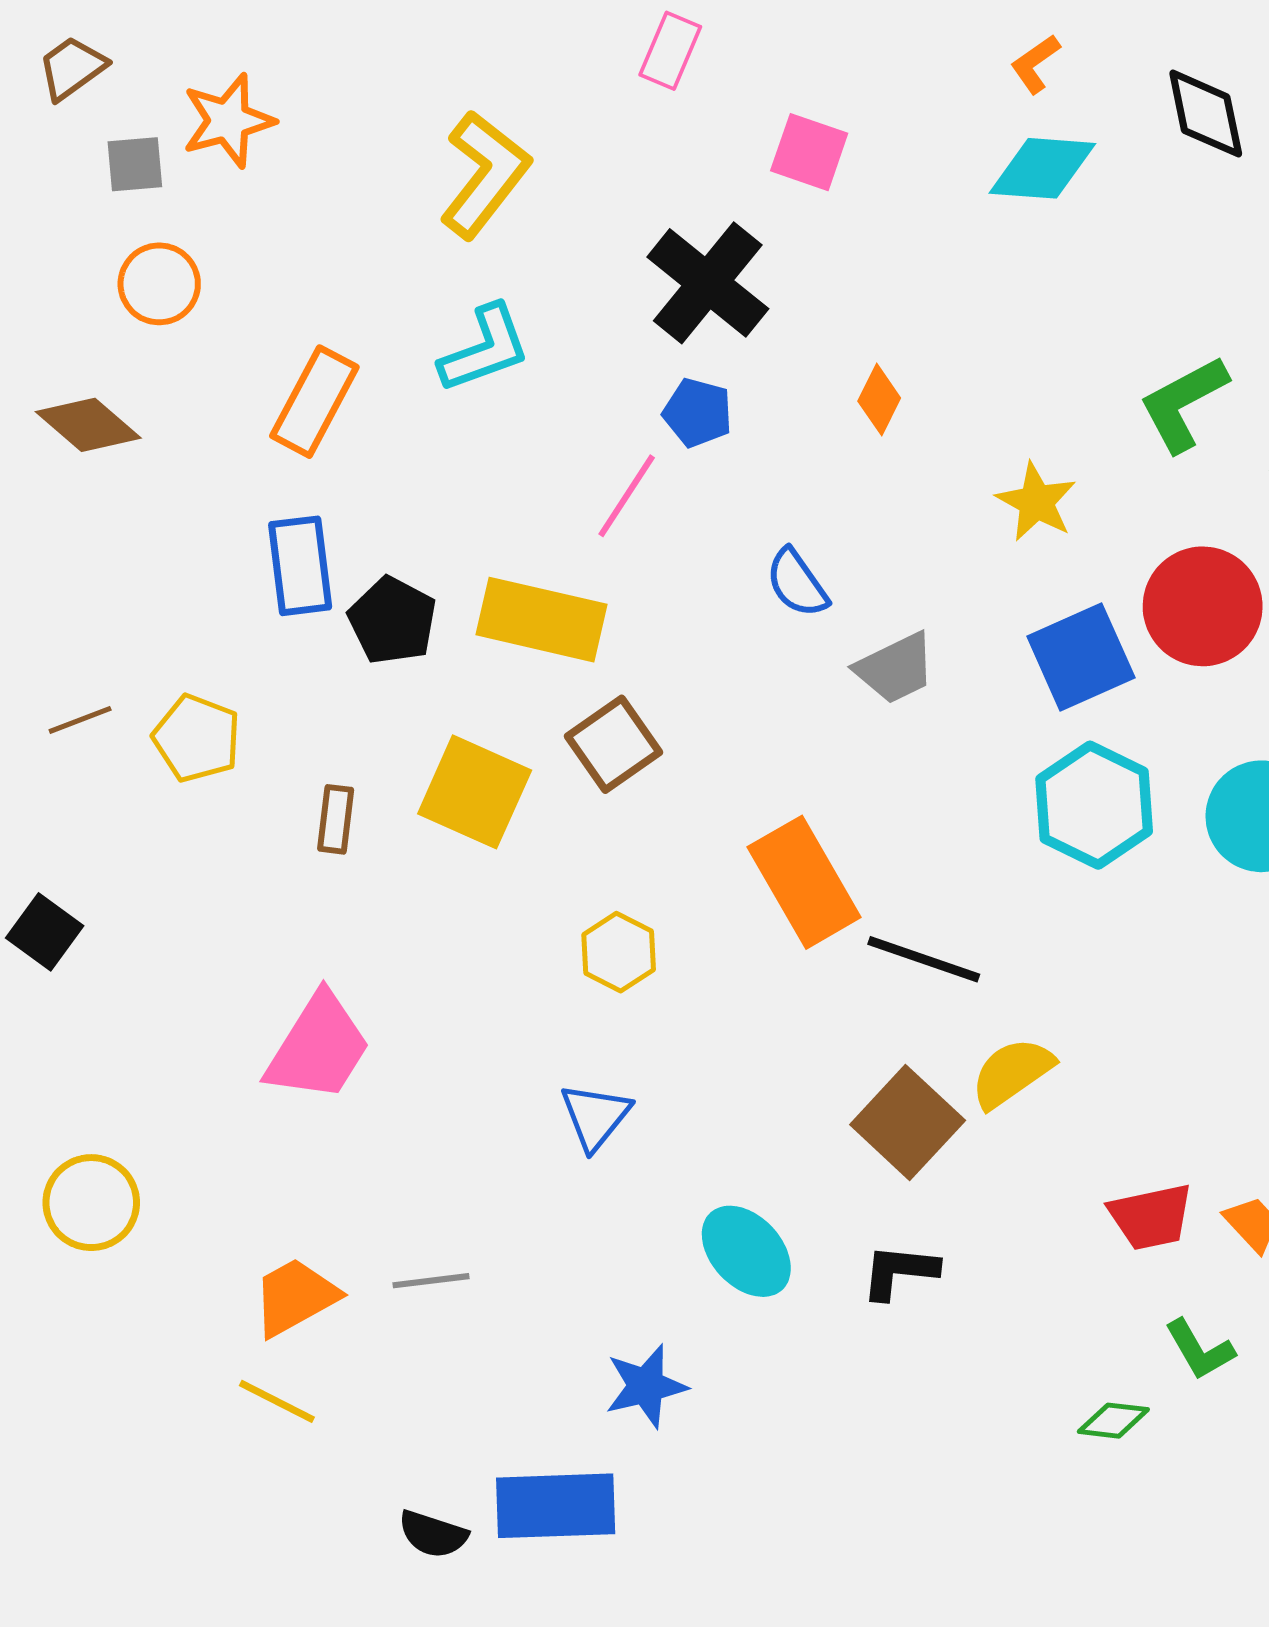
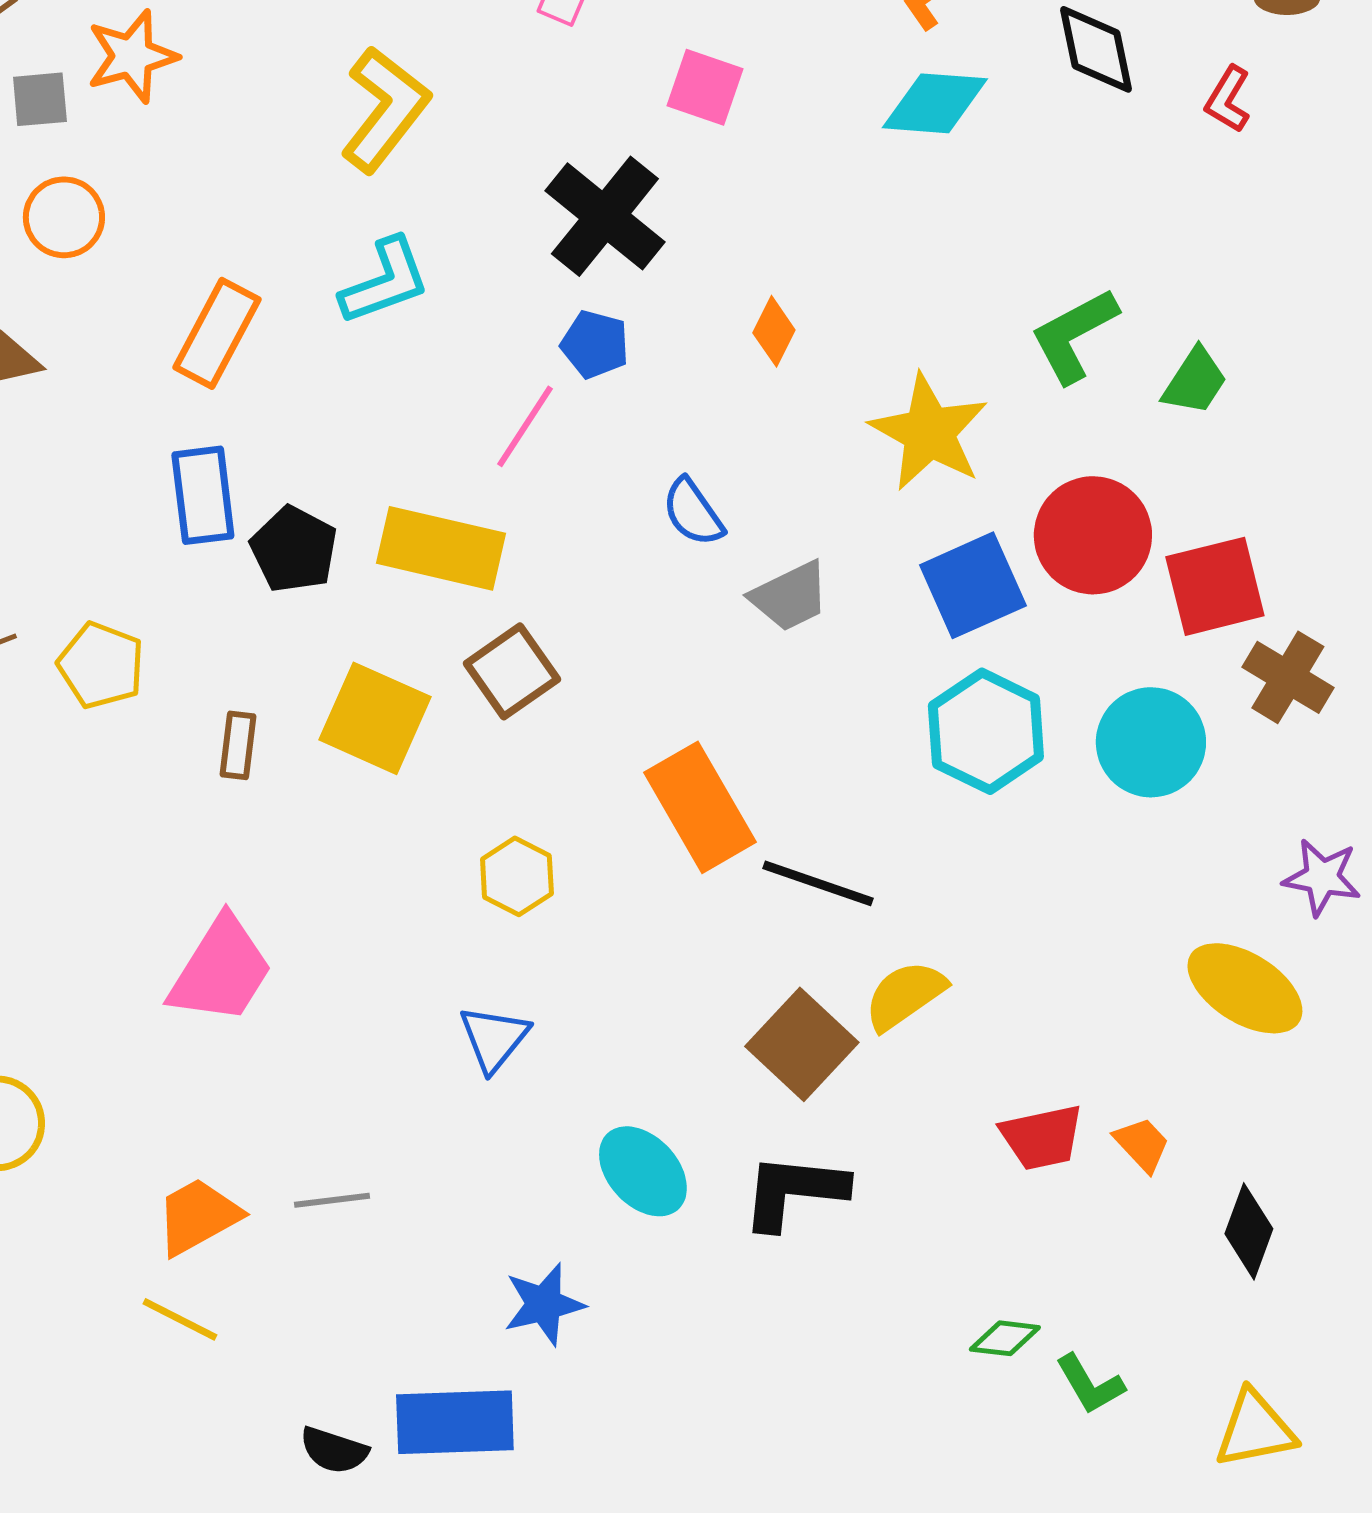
yellow star: (1036, 502) -> (929, 432), size x1.5
black L-shape: (899, 1272) -> (794, 1191), size x1.4
green L-shape: (1200, 1350) -> (1090, 1384), moved

